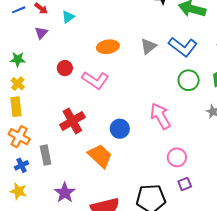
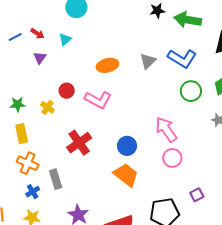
green star: (18, 59) -> (18, 104), moved
yellow cross: (18, 84) -> (47, 107), moved
orange trapezoid: (100, 156) -> (126, 175), moved
pink circle: (177, 157) -> (172, 158), moved

